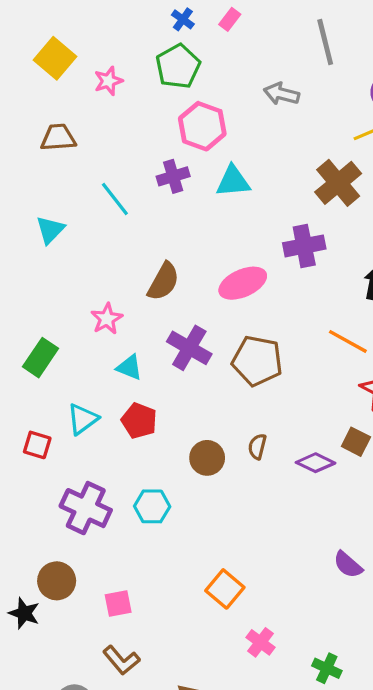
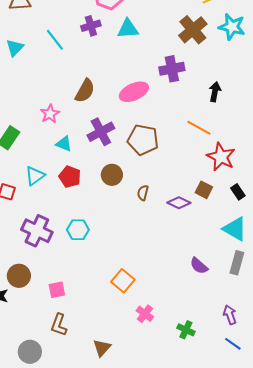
cyan triangle: (50, 230) -> (15, 48), moved
purple cross: (189, 348) -> (101, 132), turned 32
brown circle: (207, 458) -> (112, 175), moved
brown L-shape: (121, 660) -> (59, 325), turned 60

